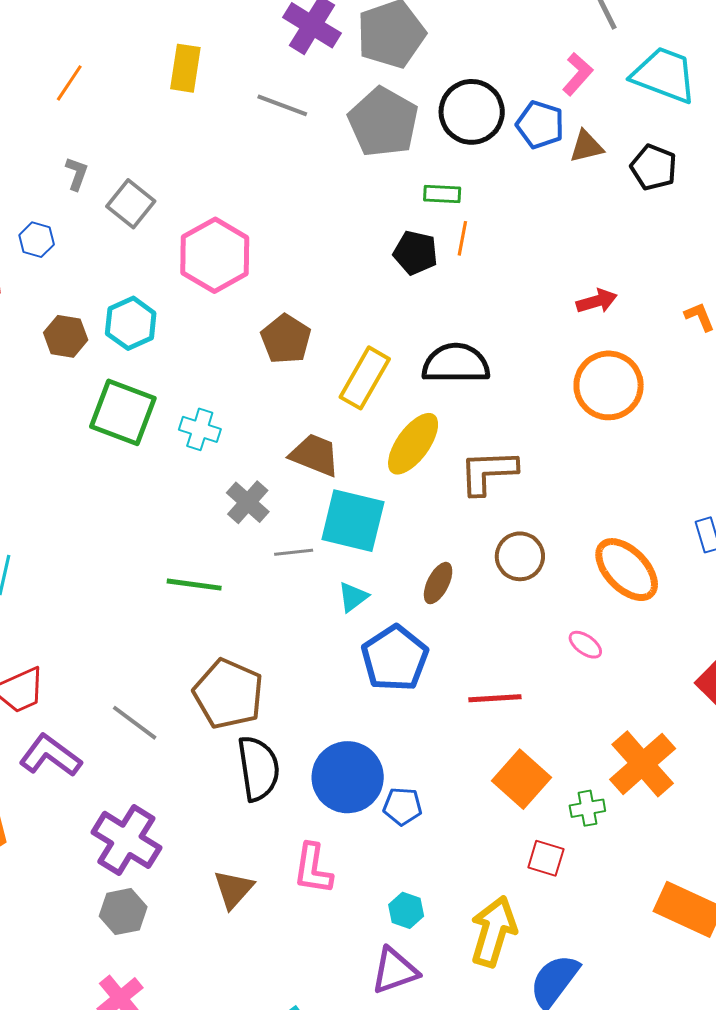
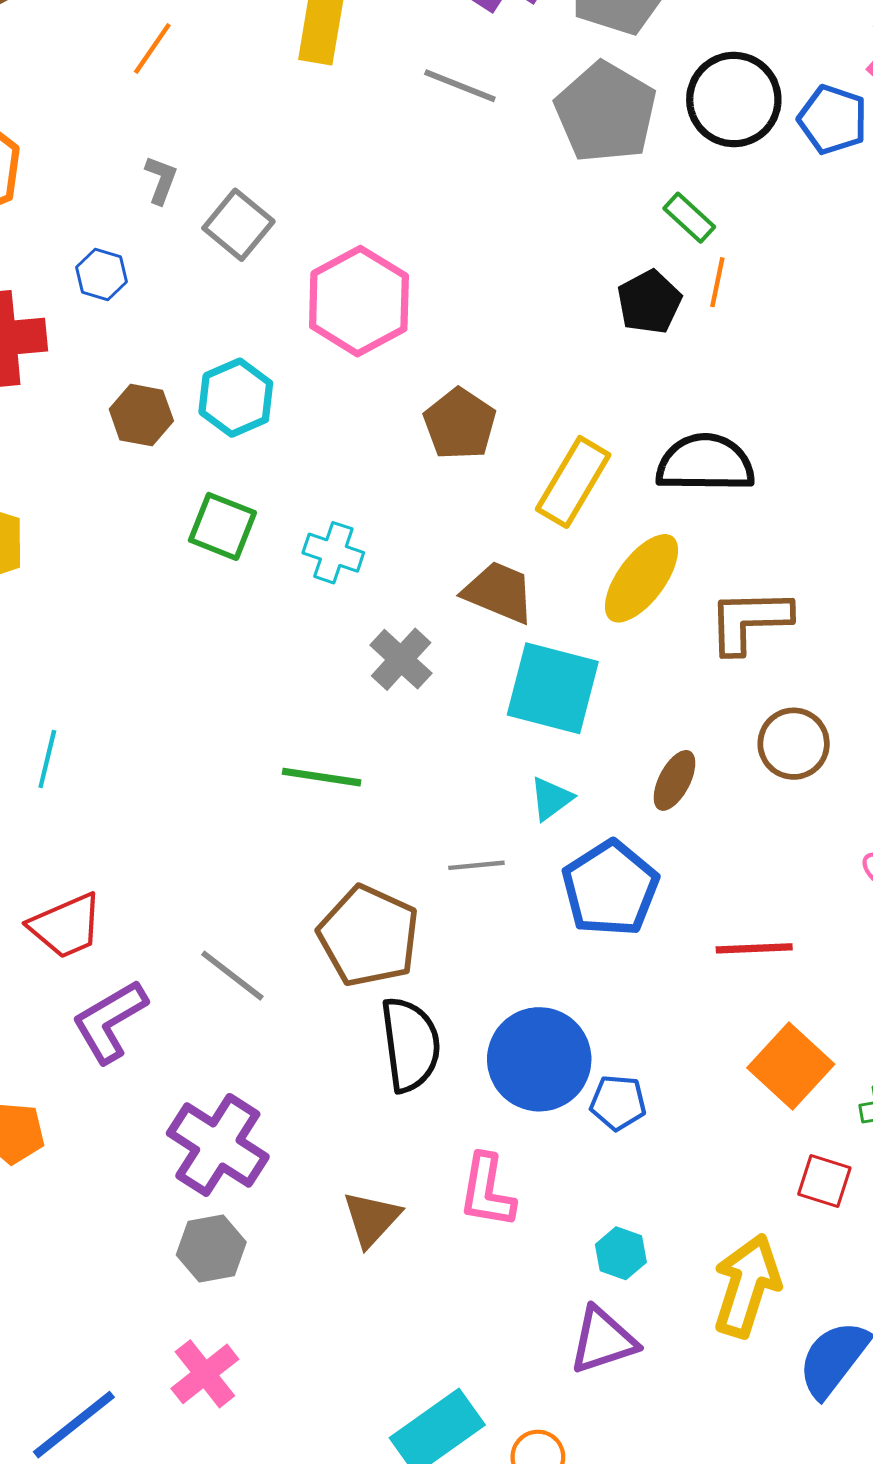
green rectangle: (442, 194) -> (689, 218), turned 39
black pentagon: (415, 253) -> (649, 302), turned 30
green square: (123, 412) -> (222, 526), size x0.7
gray line: (294, 552) -> (476, 865), moved
purple L-shape: (50, 756) -> (110, 1021), turned -68

